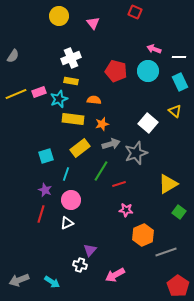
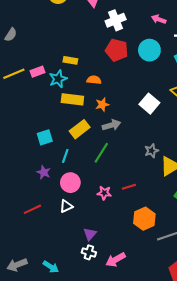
pink arrow: (154, 49) -> (159, 19), moved
white cross: (71, 58) -> (116, 20), moved
gray star: (136, 153) -> (152, 151), moved, size x0.6
red line: (119, 184) -> (129, 187), moved
pink star: (126, 210) -> (104, 193), moved
red line: (41, 214) -> (32, 209), moved, turned 48
white cross: (80, 265) -> (89, 252), moved

